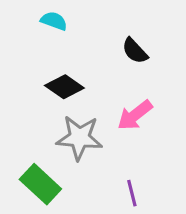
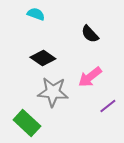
purple line: (132, 193) -> (108, 106), moved, turned 66

